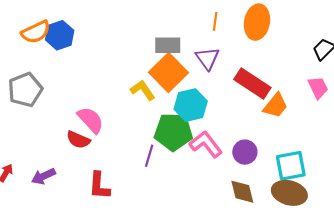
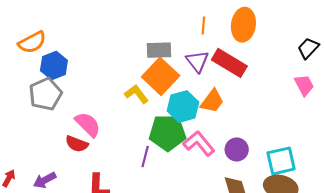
blue hexagon: (60, 35) -> (54, 65), moved
red rectangle: (252, 84) -> (229, 63), moved
gray pentagon: (25, 90) -> (45, 94), moved
orange trapezoid: (275, 106) -> (212, 101), moved

